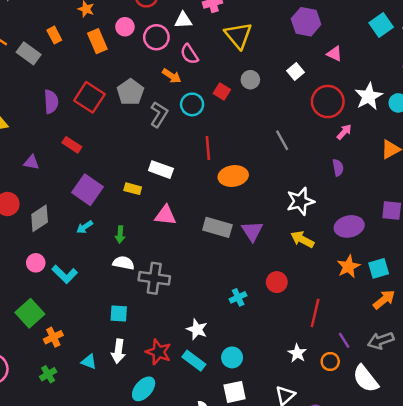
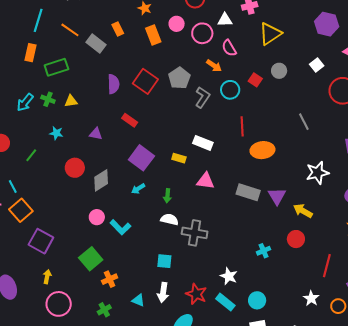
yellow triangle: (238, 35) -> (270, 34), turned 35
yellow arrow: (302, 239) -> (303, 211), moved

